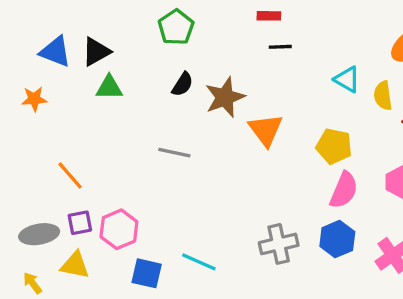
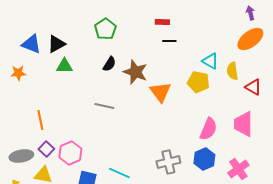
brown star: (225, 97) -> (135, 72), turned -30
yellow pentagon: (334, 146) -> (198, 82), moved
orange line: (70, 176) -> (40, 120), turned 30
purple square: (80, 223) -> (46, 149), turned -35

